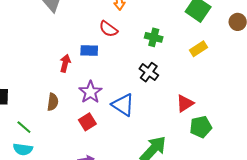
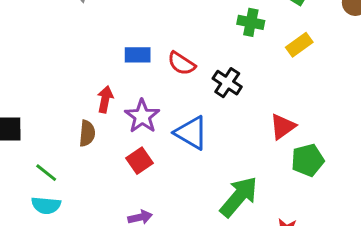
red semicircle: (108, 29) -> (181, 63), moved
green cross: (154, 37) -> (251, 22), moved
red arrow: (65, 63) -> (105, 99), moved

